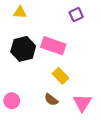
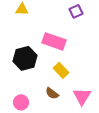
black hexagon: (23, 49) -> (25, 58), moved
pink circle: (12, 101) -> (21, 102), moved

